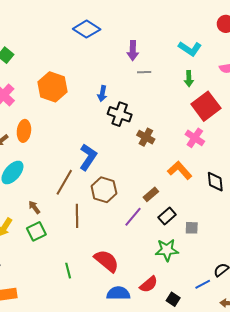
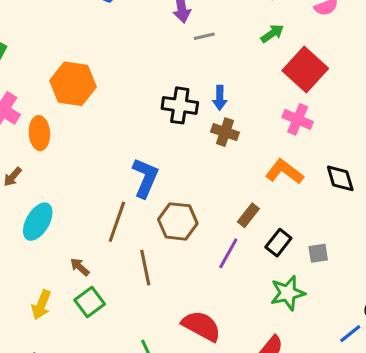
green arrow: (189, 79) -> (272, 33), turned -112
blue arrow: (102, 94) -> (220, 98), moved
orange ellipse: (24, 131) -> (39, 133), moved

